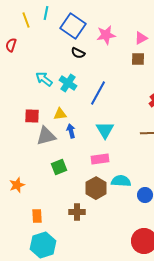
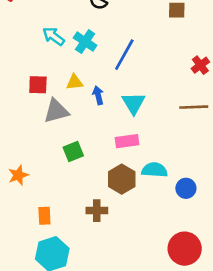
blue arrow: (71, 131) -> (98, 95), moved

